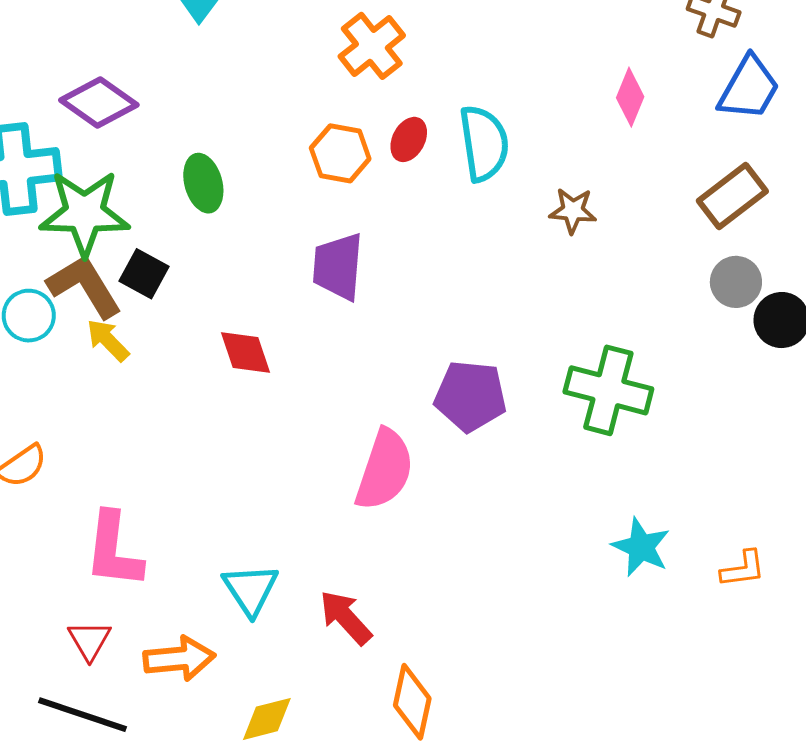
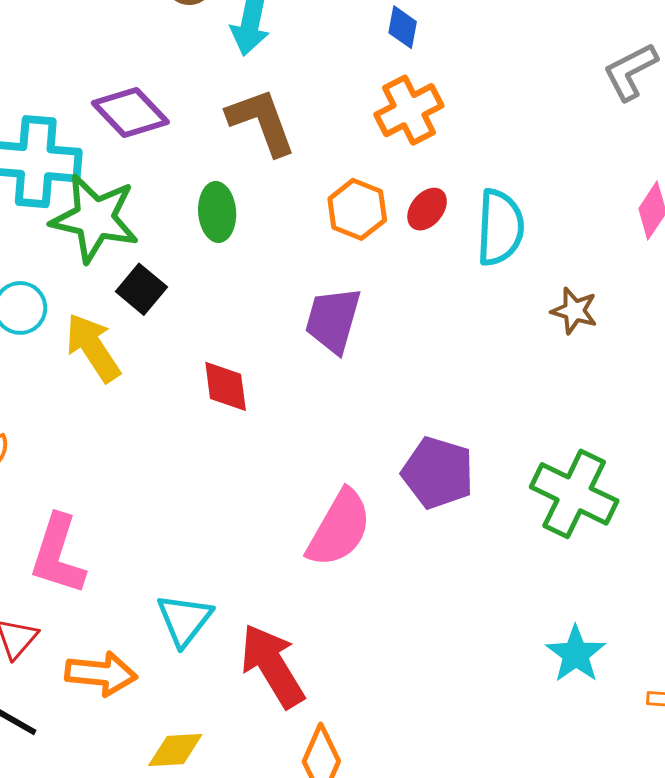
brown L-shape: (85, 286) -> (261, 122), moved
yellow arrow: (108, 340) -> (93, 348), size x1.5
red arrow: (346, 618) -> (272, 666), size x1.4

